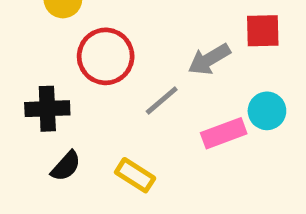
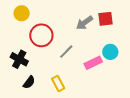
gray arrow: (209, 59) -> (84, 23), moved
black cross: (47, 109) -> (19, 59), turned 36
yellow rectangle: (135, 175) -> (58, 84), turned 35

